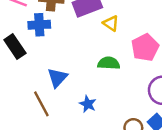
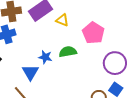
blue star: (88, 104) -> (45, 57), moved

